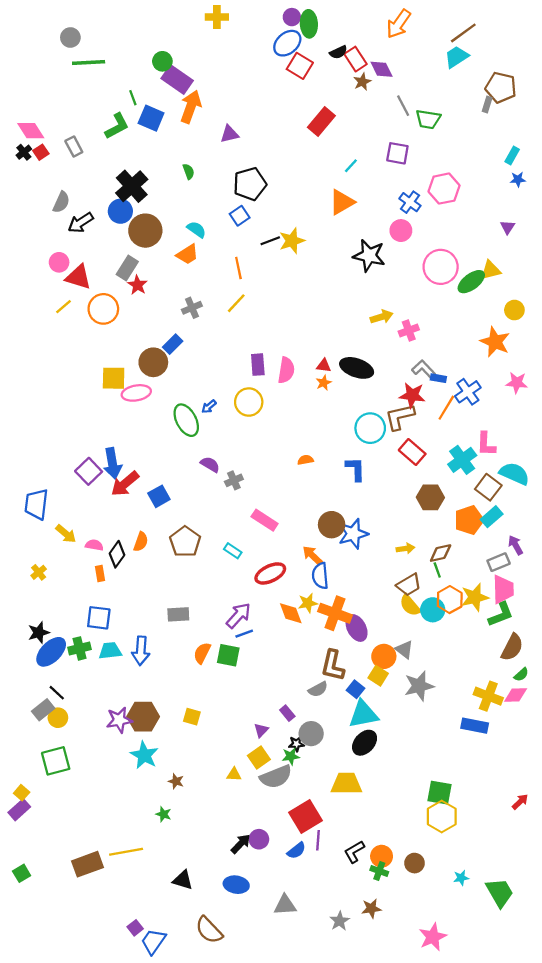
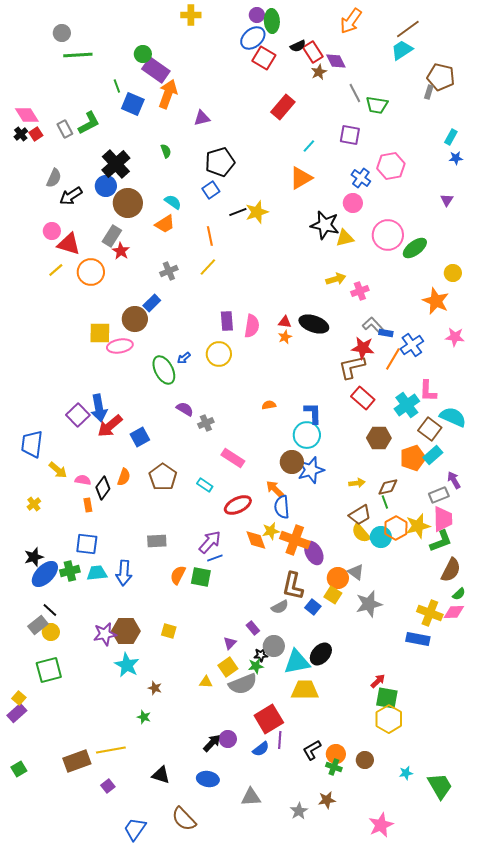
green L-shape: (117, 126) -> (89, 123), moved
yellow triangle: (491, 270) -> (345, 238), moved
cyan circle: (370, 428) -> (307, 435), moved
cyan triangle: (363, 714) -> (297, 662), moved
red arrow: (520, 802) -> (378, 681), moved
purple square: (135, 928) -> (108, 786), moved

